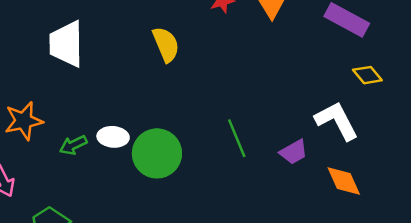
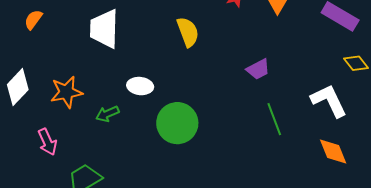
white ellipse: (113, 137) -> (140, 86), moved
green line: (237, 138) -> (274, 119), moved
purple trapezoid: (294, 152) -> (258, 69), moved

